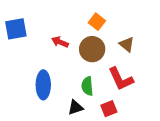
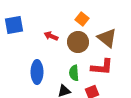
brown triangle: (127, 44) -> (107, 38), size x1.5
red L-shape: (121, 79) -> (102, 67), turned -60

